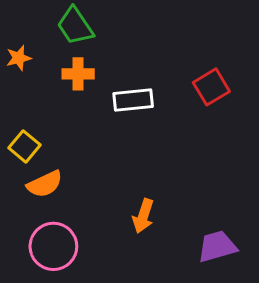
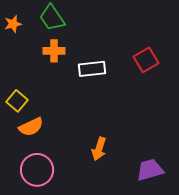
orange star: (19, 58) -> (13, 24), moved

